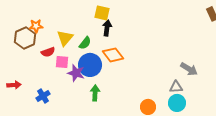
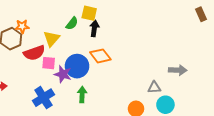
green semicircle: (85, 43) -> (72, 23), moved
red semicircle: (48, 52) -> (34, 53), size x1.5
gray arrow: (189, 69) -> (178, 70), turned -30
gray triangle: (176, 87) -> (154, 87), moved
blue cross: (43, 96) -> (43, 98), moved, size x1.5

